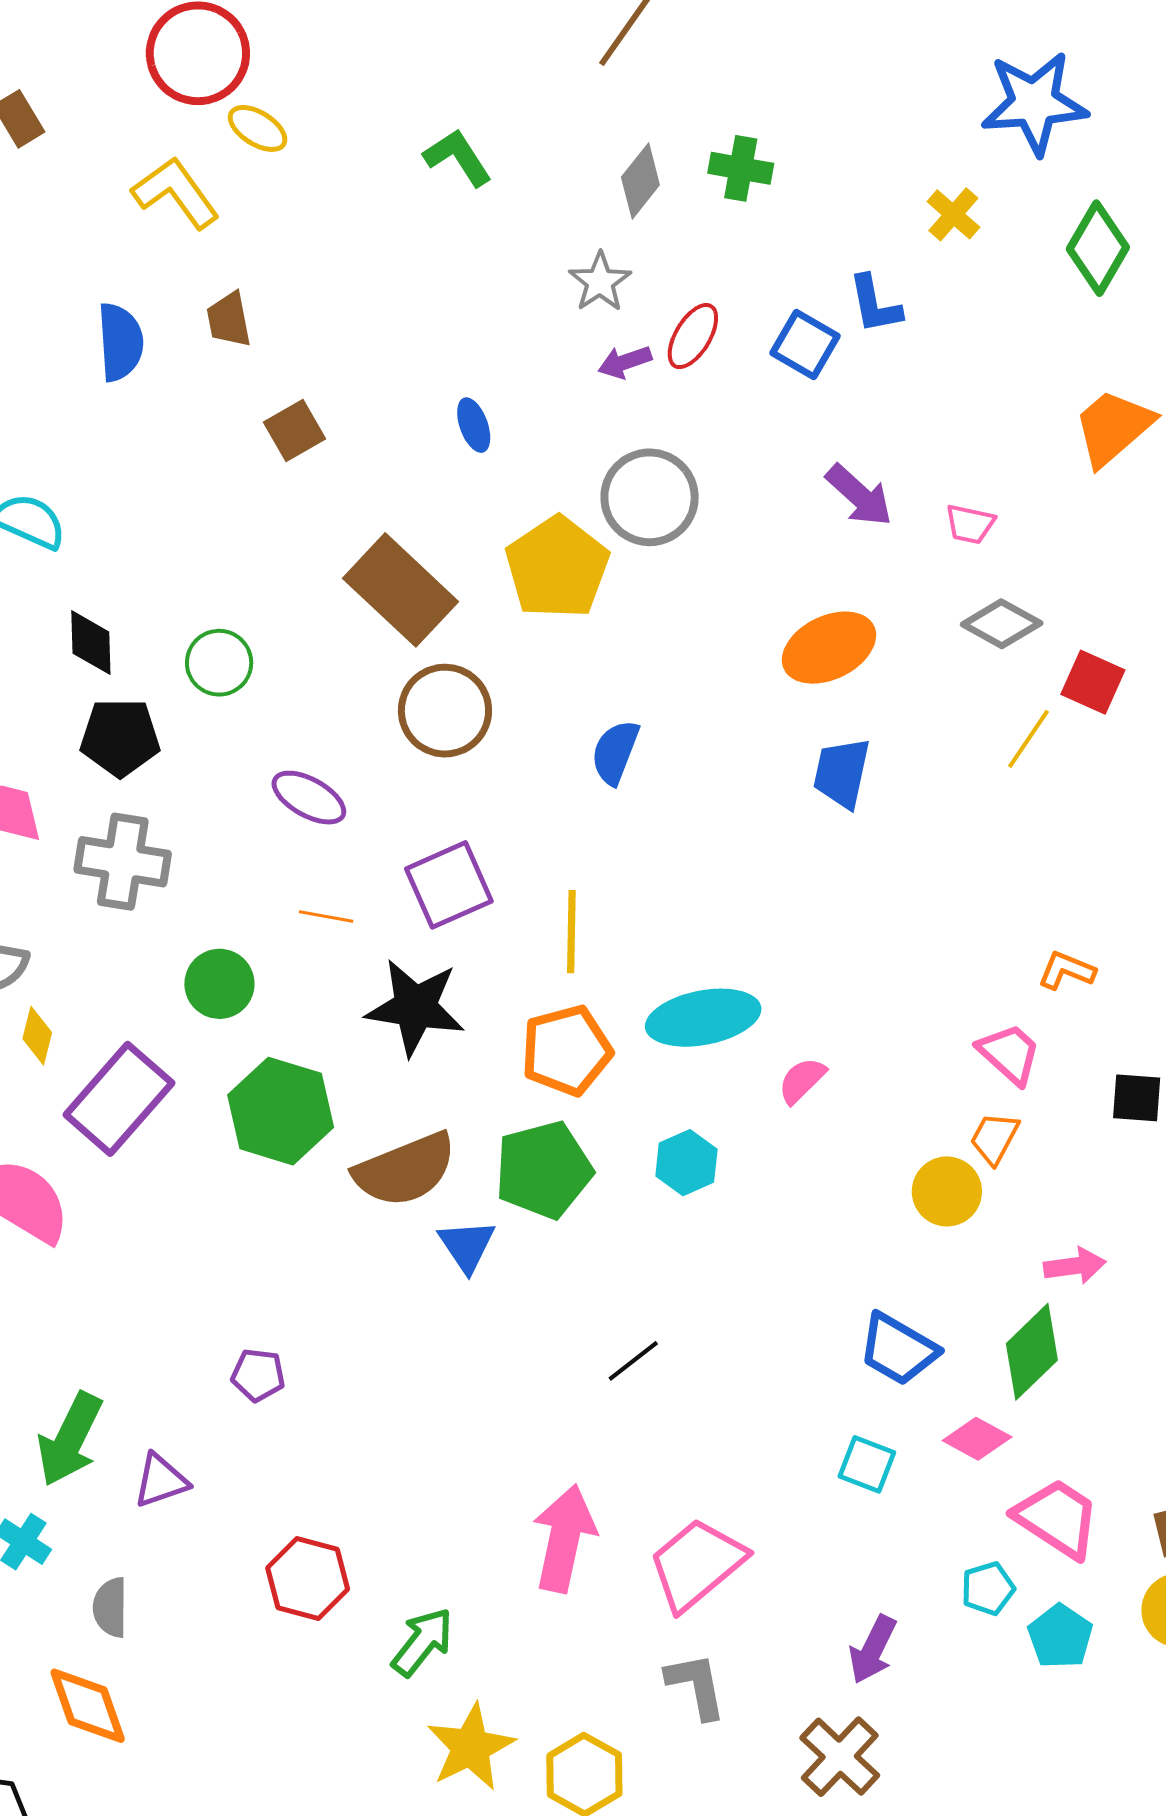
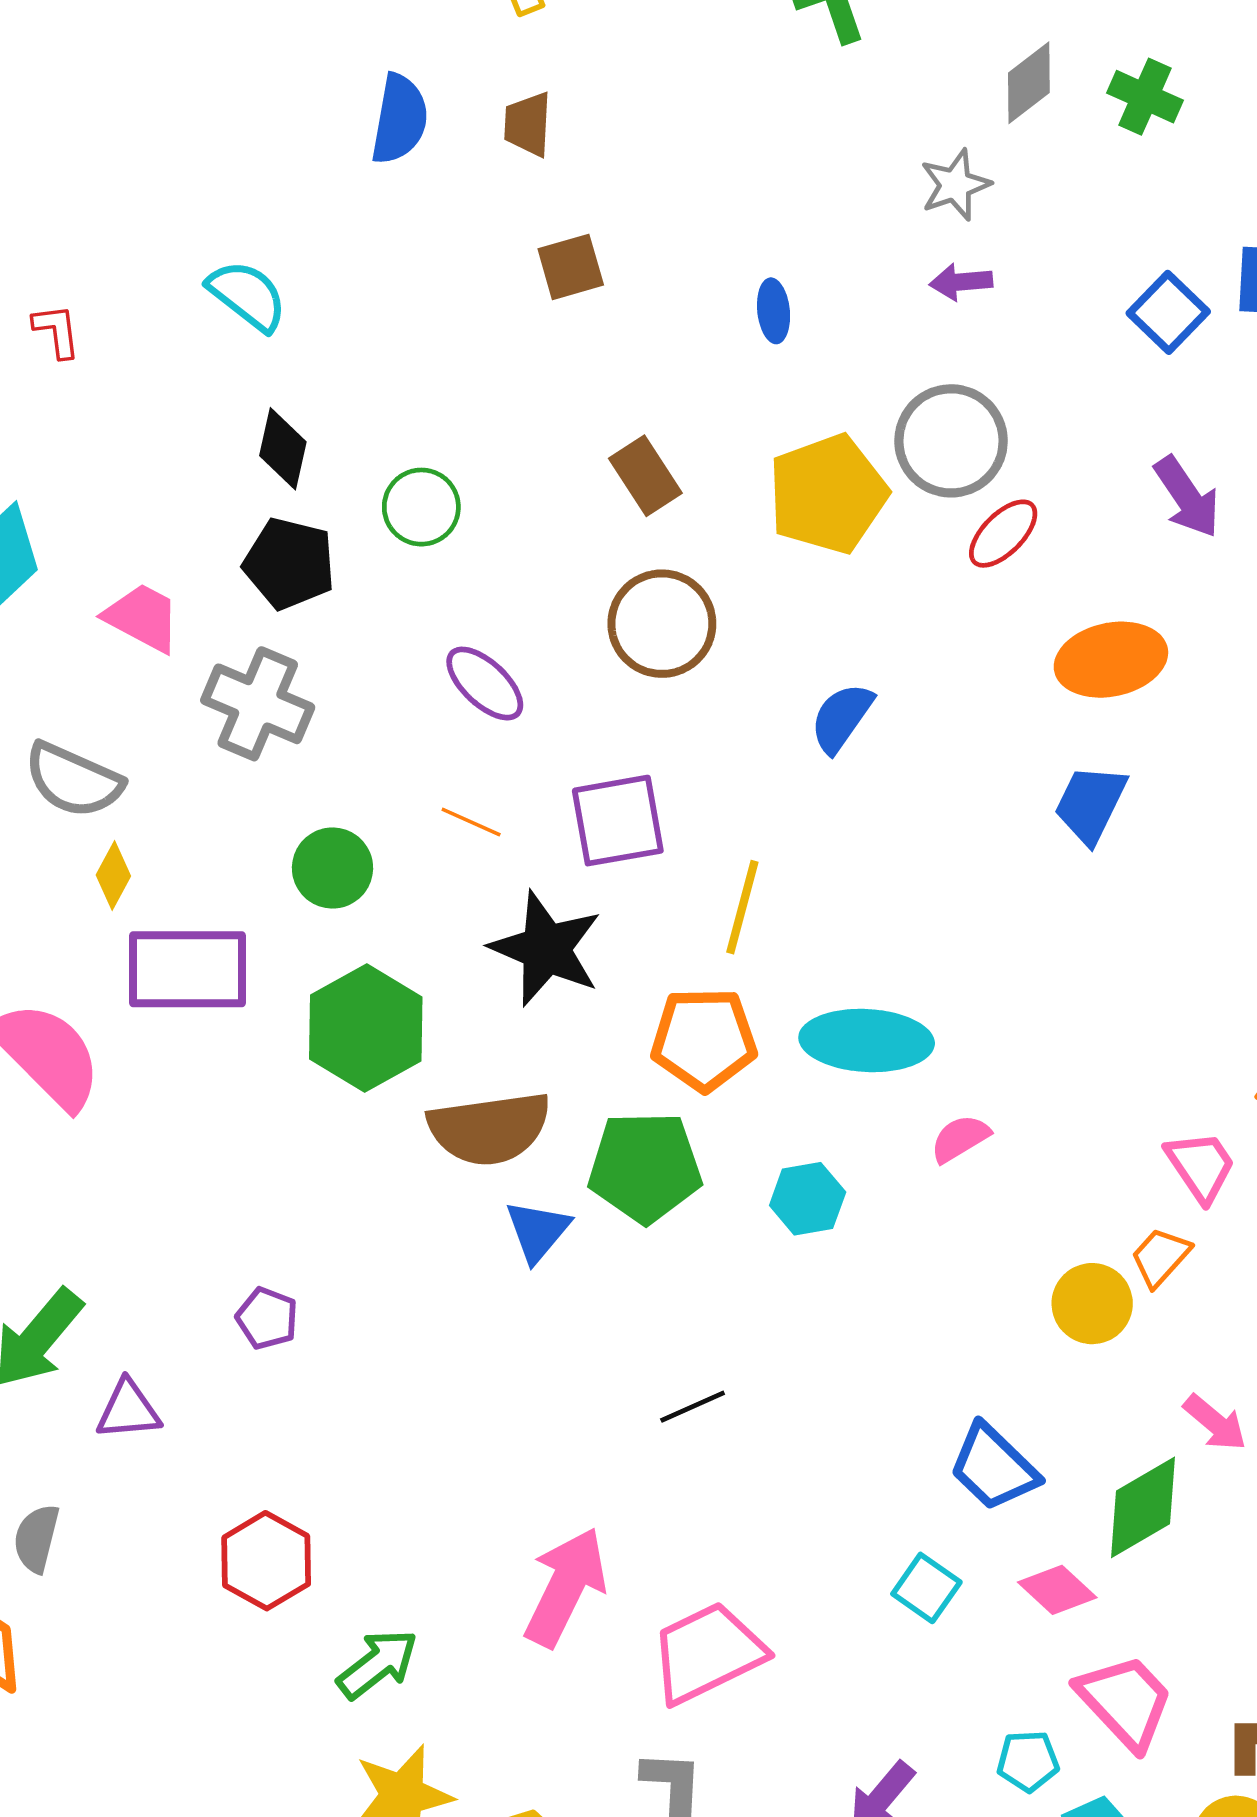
red ellipse: (693, 336) -> (1003, 534), moved
brown rectangle: (401, 590) -> (645, 476), size x0.6
purple rectangle: (119, 1099) -> (188, 969), turned 35
pink arrow: (1075, 1266) -> (1215, 1423), turned 34

